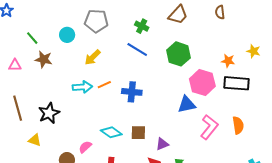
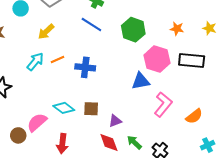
orange star: (228, 61) -> (177, 29), moved
cyan arrow: (82, 87) -> (35, 62), turned -48
orange semicircle: (238, 125) -> (194, 116), moved, turned 60
pink semicircle: (85, 147) -> (37, 122), size x1.5

